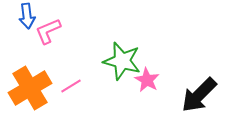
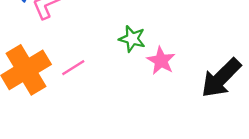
green star: (122, 61) -> (132, 39), size x0.6

